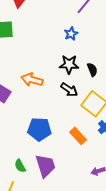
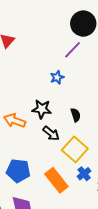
black star: (69, 64) -> (42, 109), moved
orange rectangle: (78, 136) -> (56, 180), size x1.4

